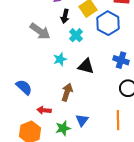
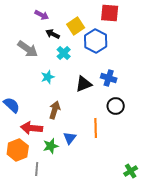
black arrow: (65, 16) -> (53, 34), turned 104
black triangle: (86, 66) -> (84, 84), moved, turned -36
red arrow: (44, 110) -> (32, 128), size x1.5
orange line: (118, 120) -> (96, 128), moved

